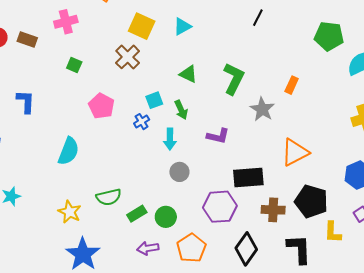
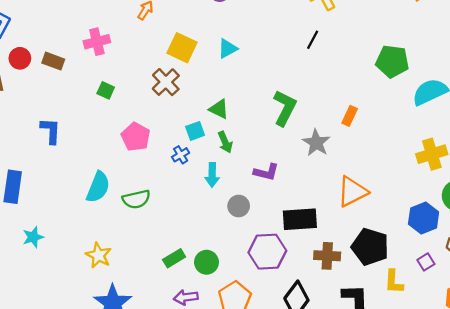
green triangle: (188, 74) -> (219, 109), moved
gray circle: (179, 172) -> (239, 206), moved
green semicircle: (109, 197) -> (136, 199), moved

